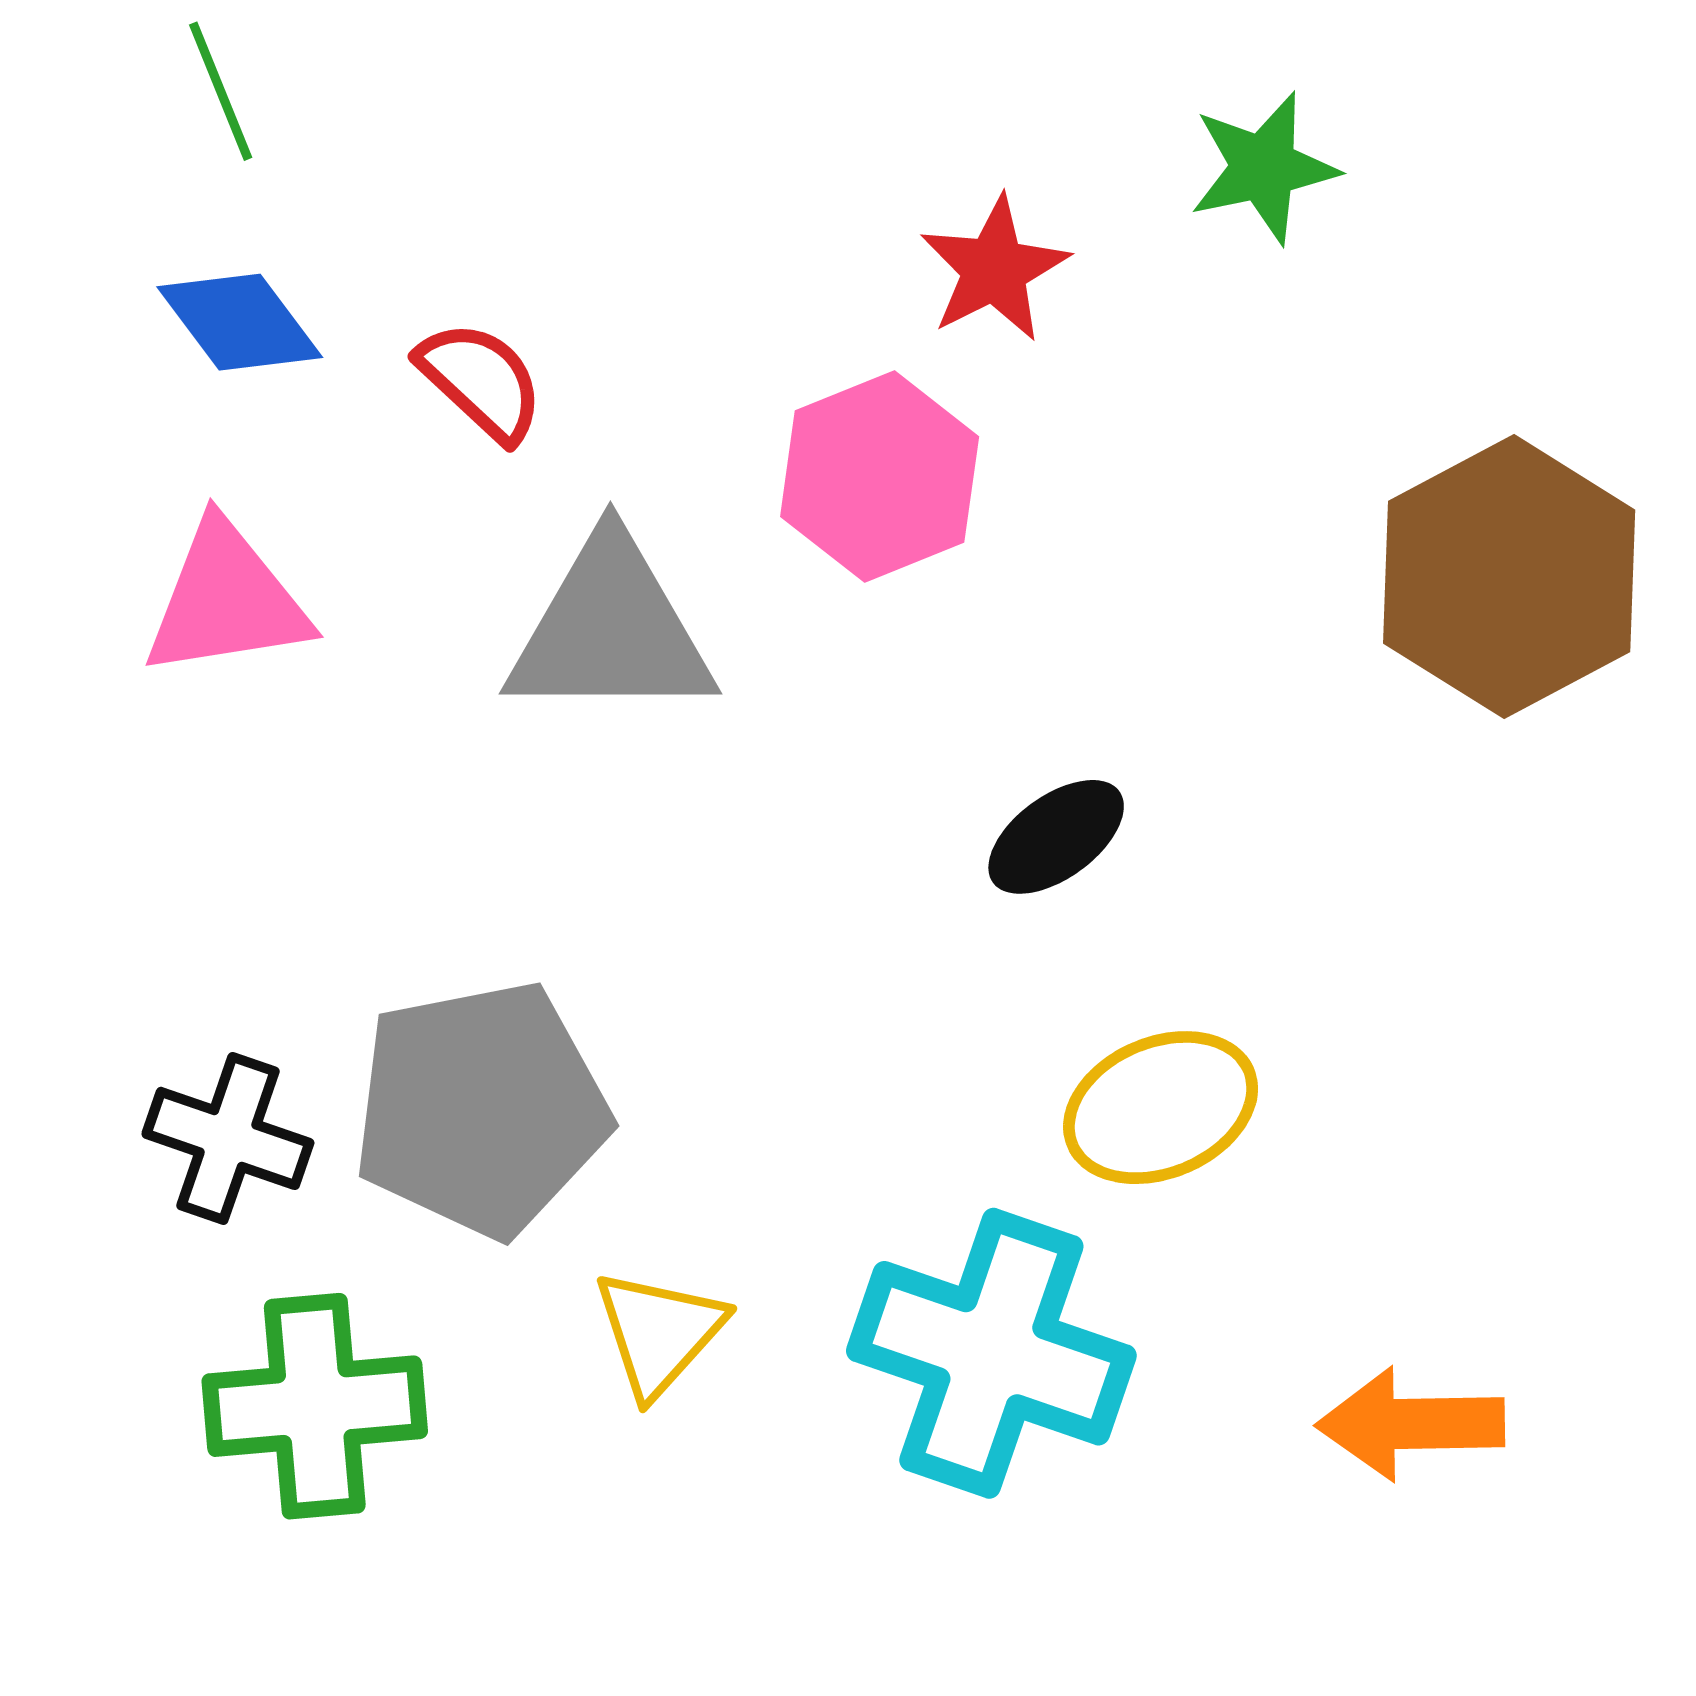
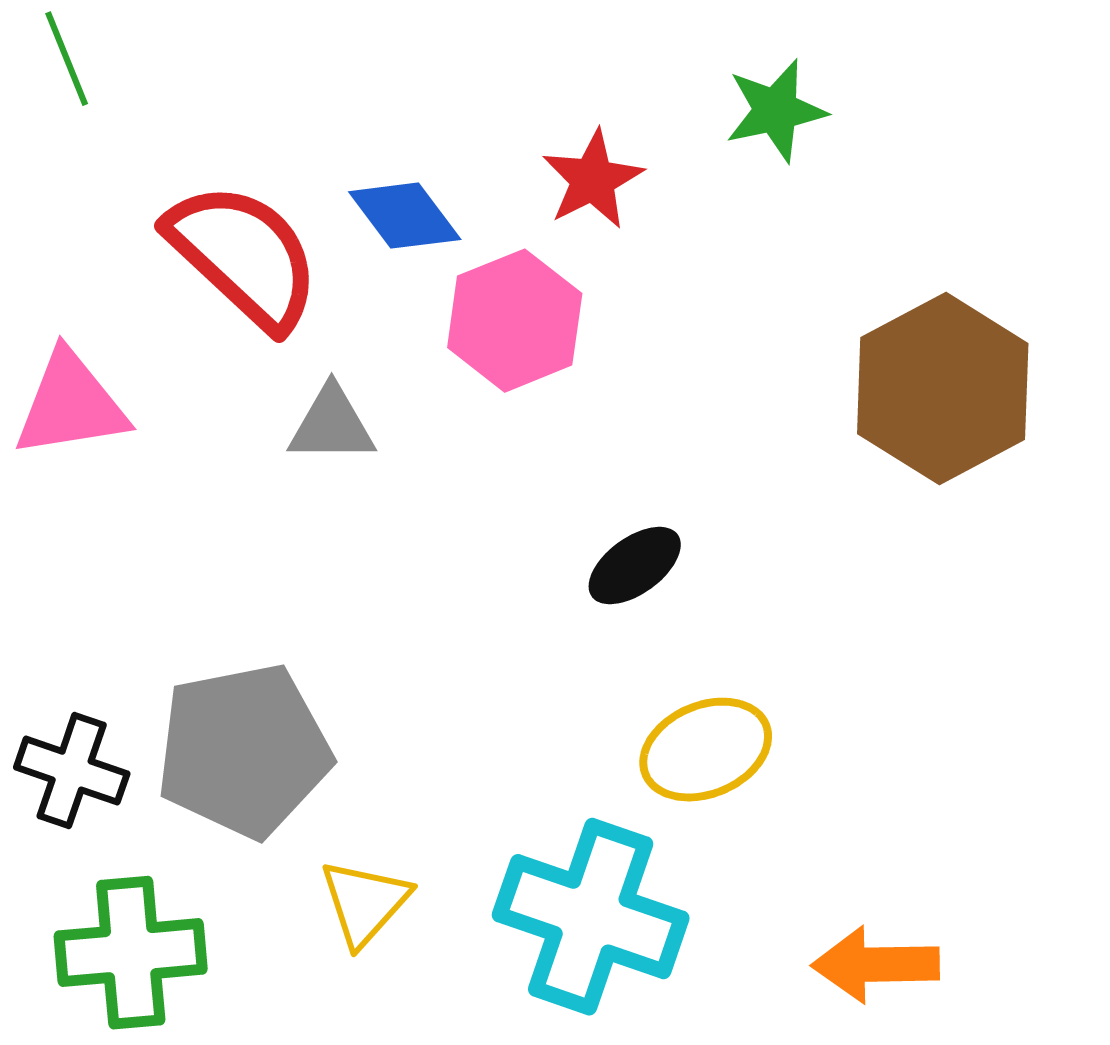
blue diamond: (240, 322) -> (405, 216), moved
red semicircle: (481, 381) -> (244, 256), size x1.8
gray triangle: (610, 630) -> (332, 425), size x0.6

